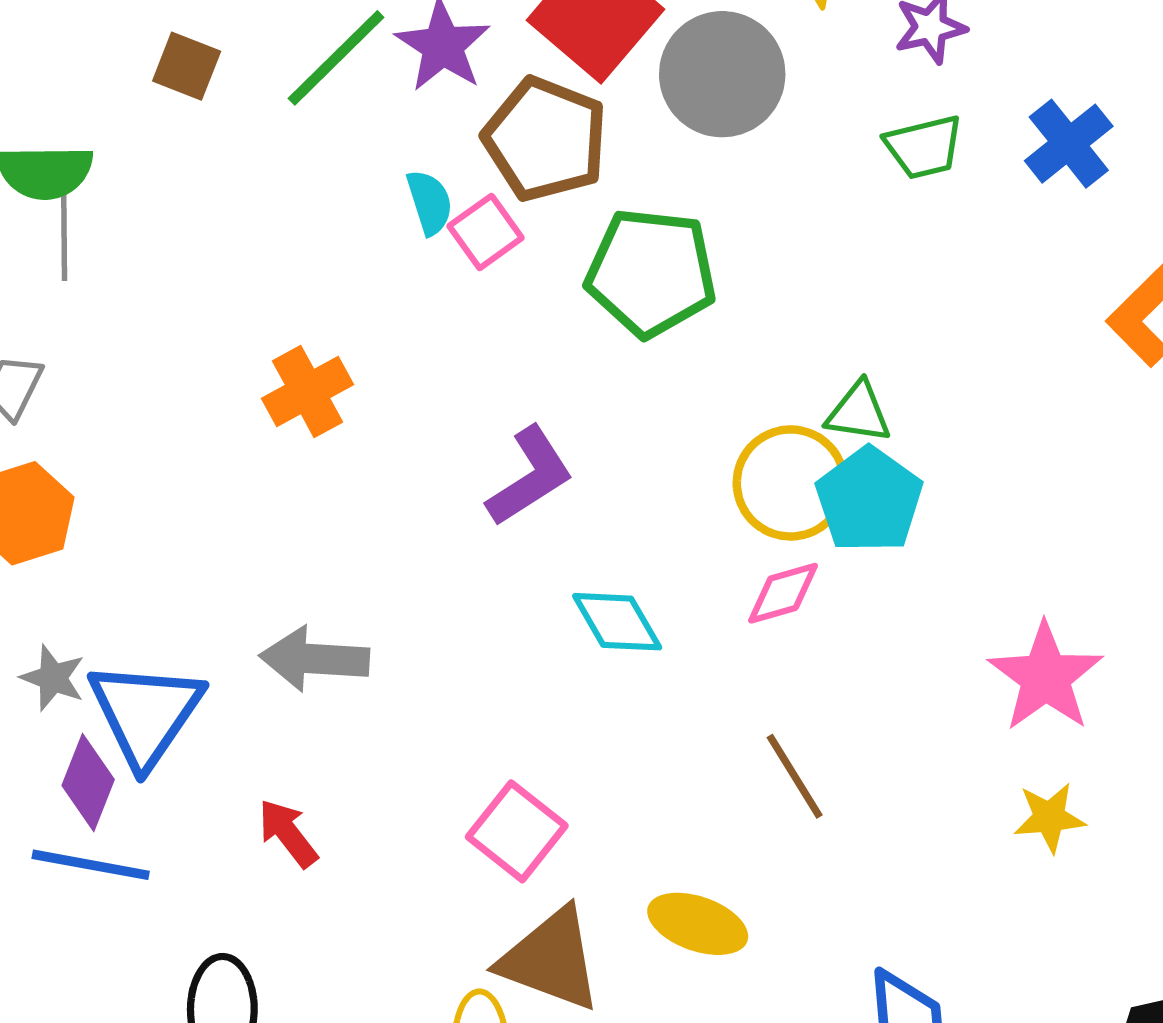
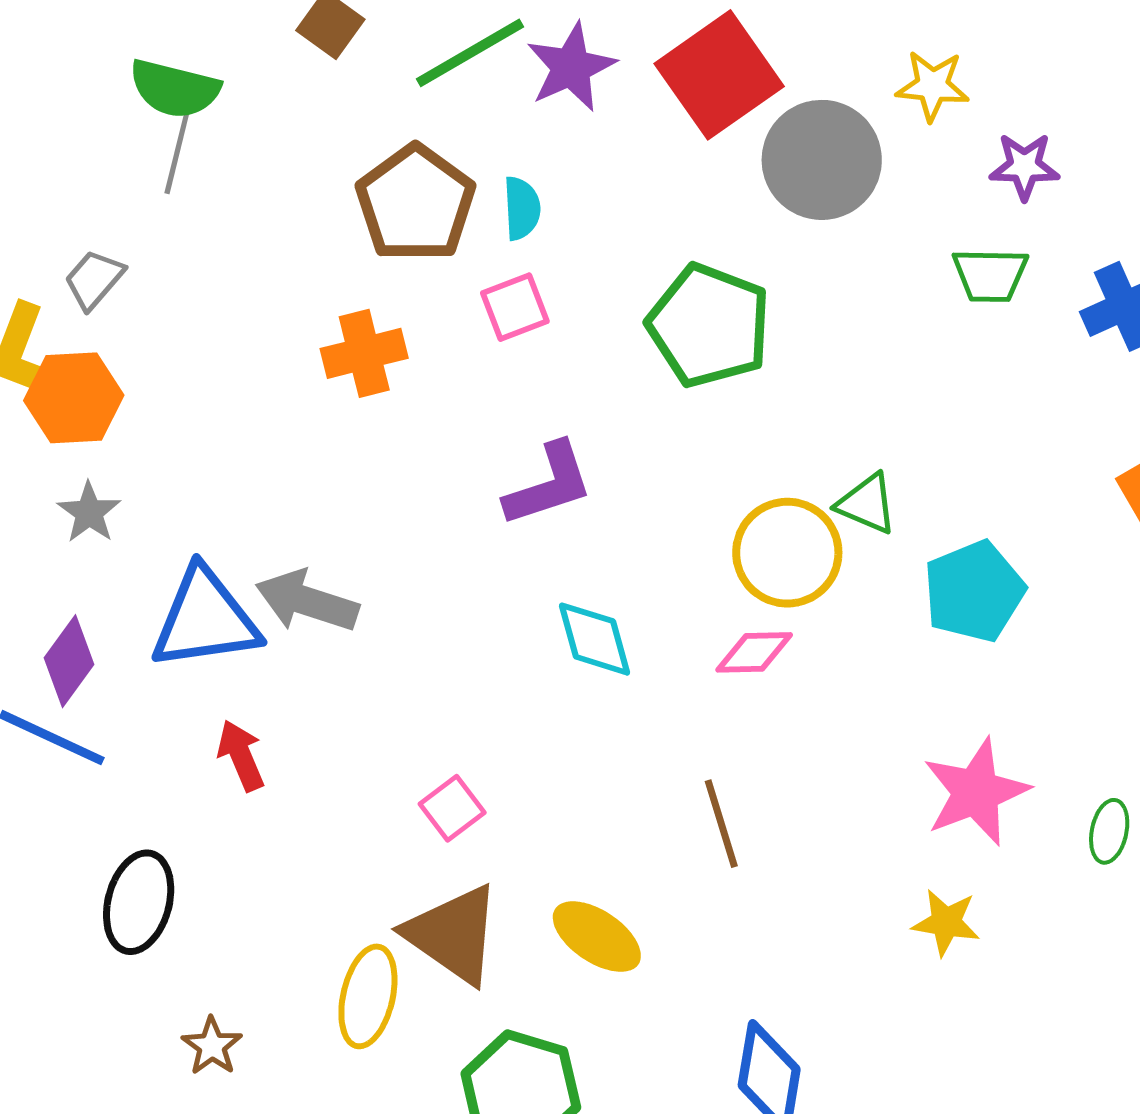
brown pentagon: (545, 139) -> (416, 203), moved
pink square: (486, 232) -> (515, 307), moved
cyan pentagon: (869, 500) -> (974, 591), moved
gray star: (53, 678) -> (89, 512), moved
blue triangle: (146, 713) -> (205, 619), moved, turned 33
pink square: (517, 831) -> (452, 808), size x0.7

